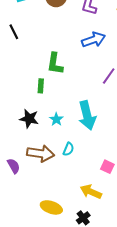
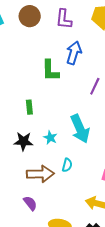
blue arrow: (93, 40) -> (74, 53), turned -45
green L-shape: (55, 64) -> (50, 71), moved
purple semicircle: (14, 166) -> (30, 203), moved

